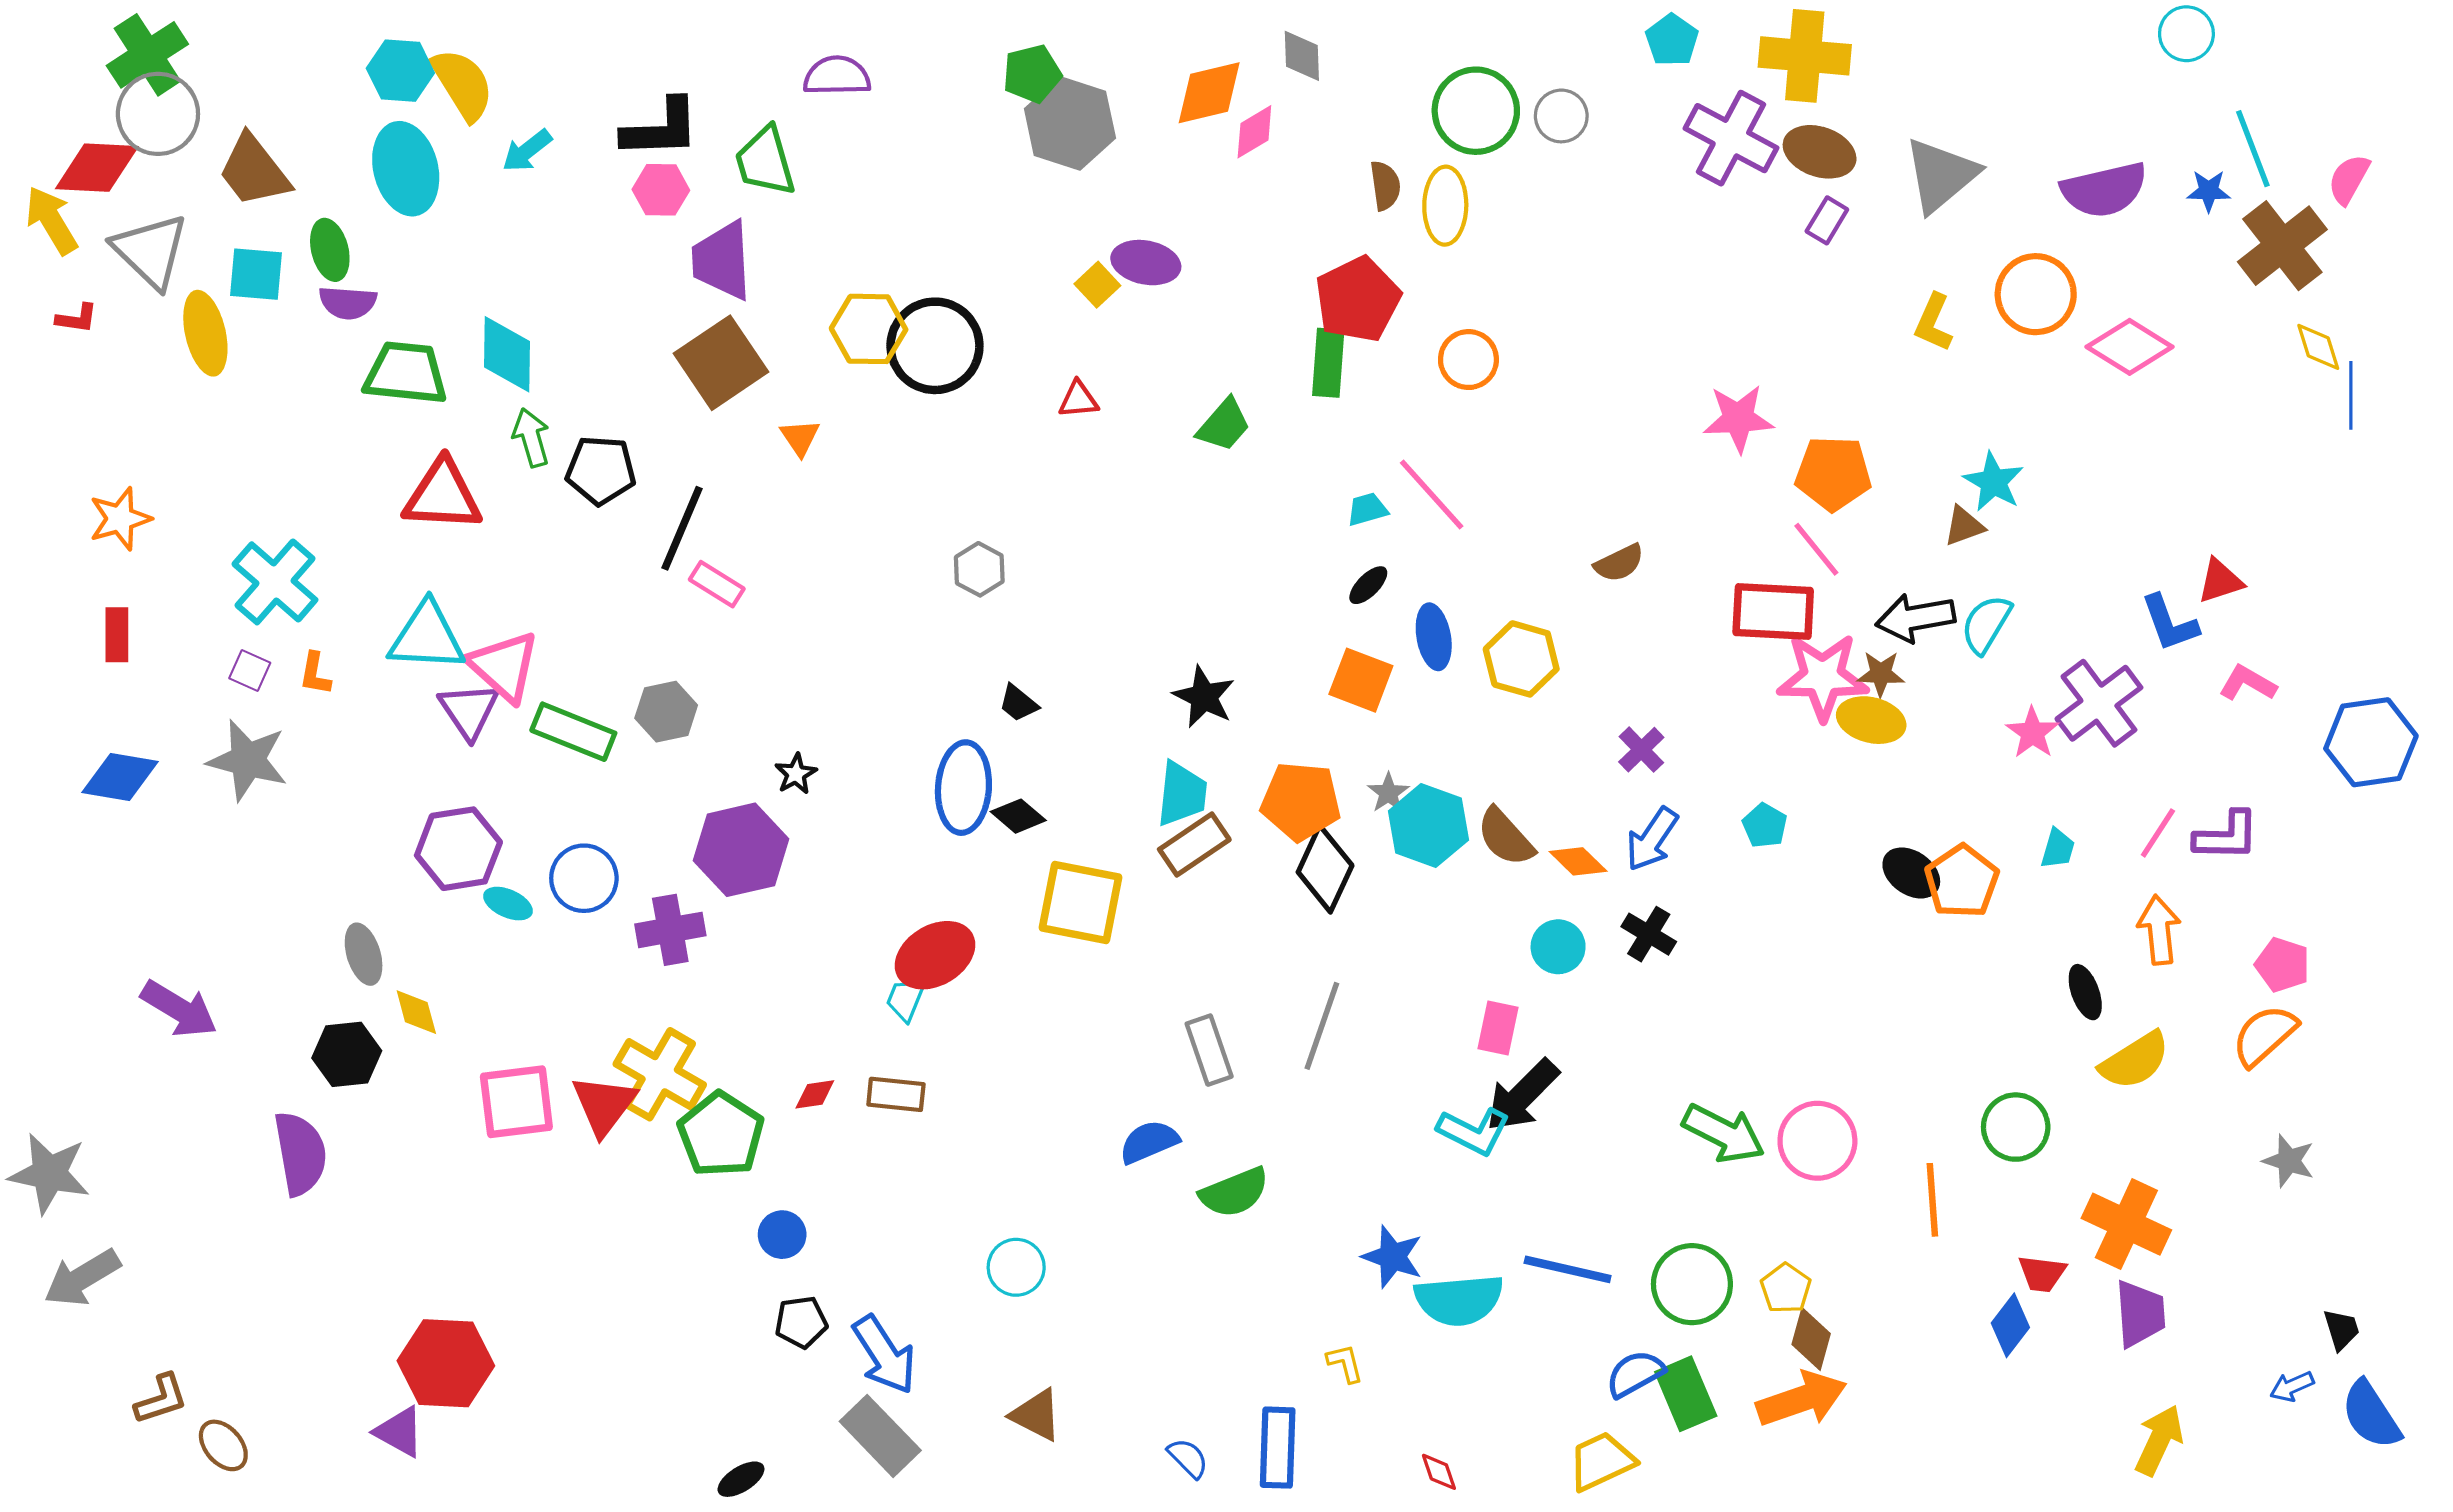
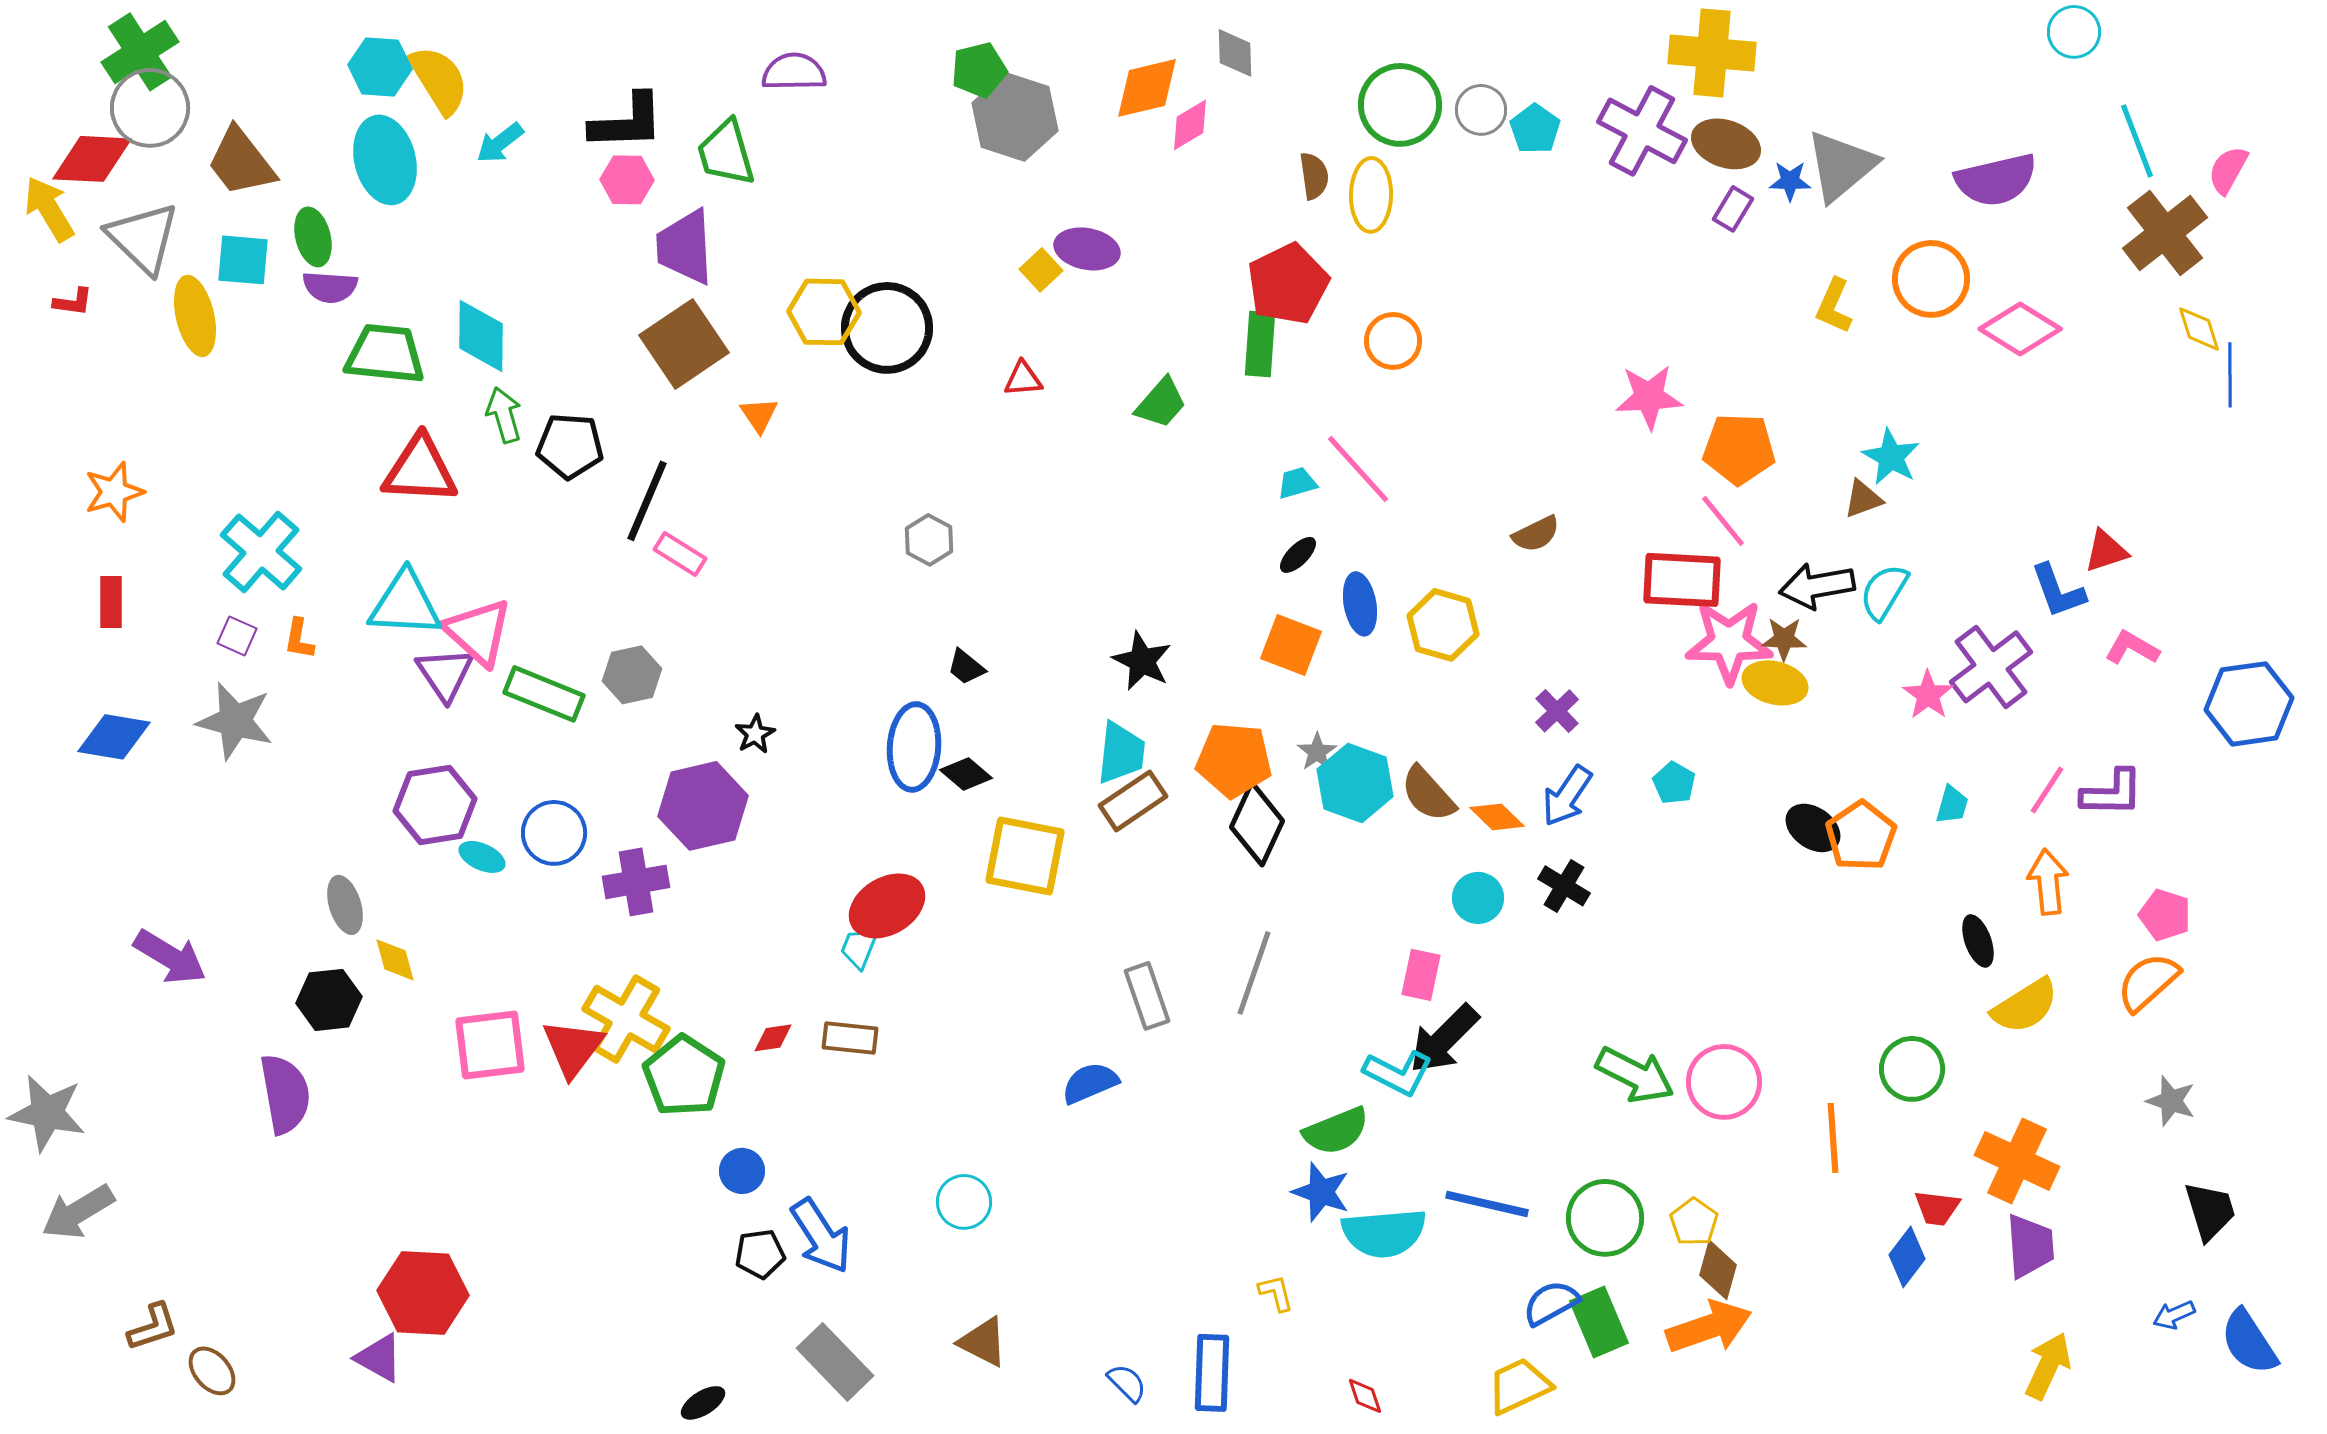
cyan pentagon: (1672, 40) -> (1535, 129), moved
blue star: (2209, 191) -> (1790, 181), moved
green semicircle: (1234, 1192) -> (1336, 1131), moved
black trapezoid: (2341, 1329) -> (2210, 1211), moved, size x1.5
blue arrow: (884, 1355) -> (821, 1236), moved

